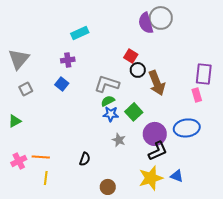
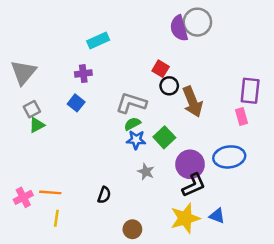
green triangle: (15, 121) -> (37, 125), moved

